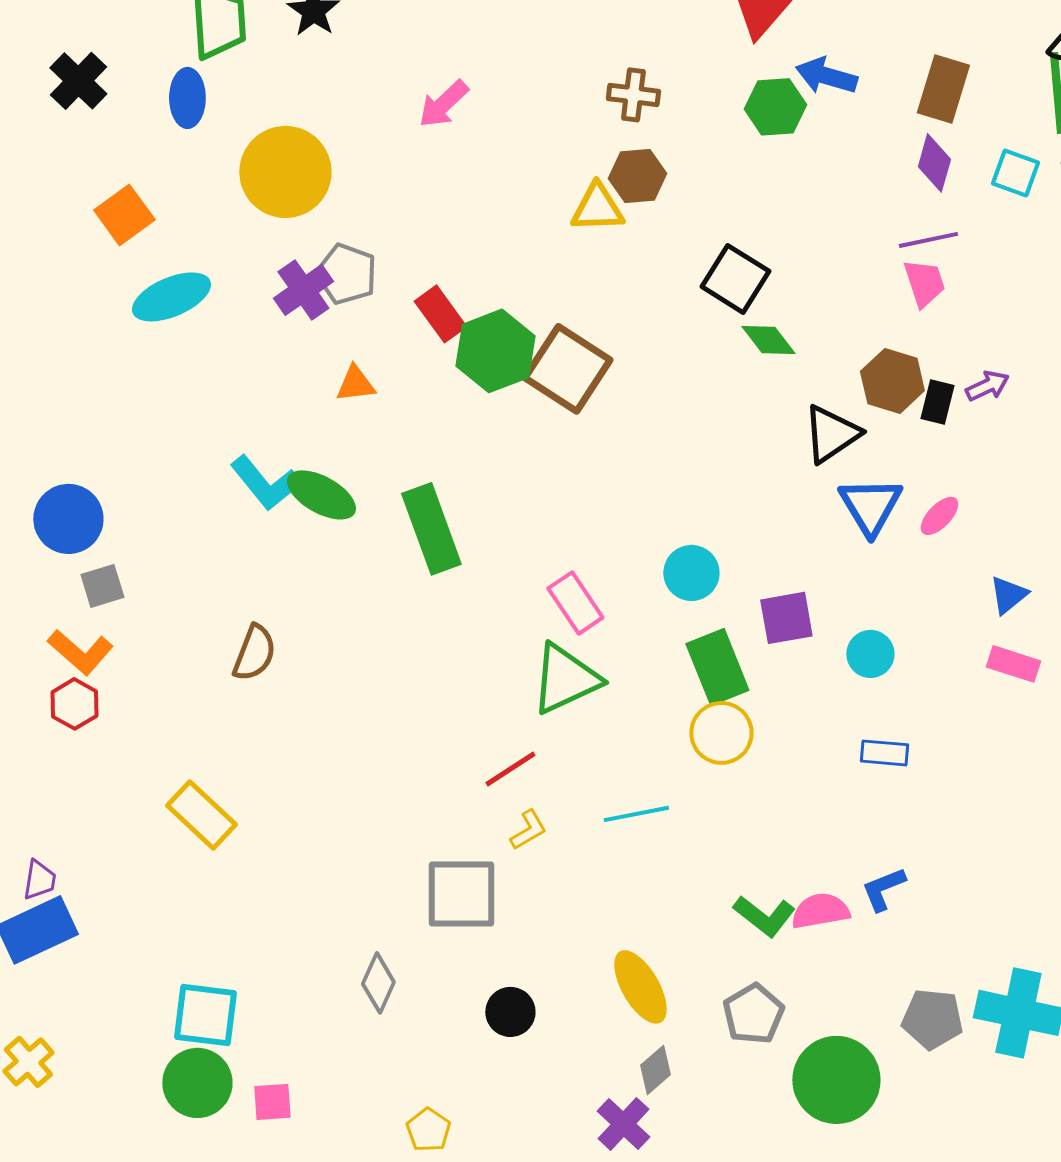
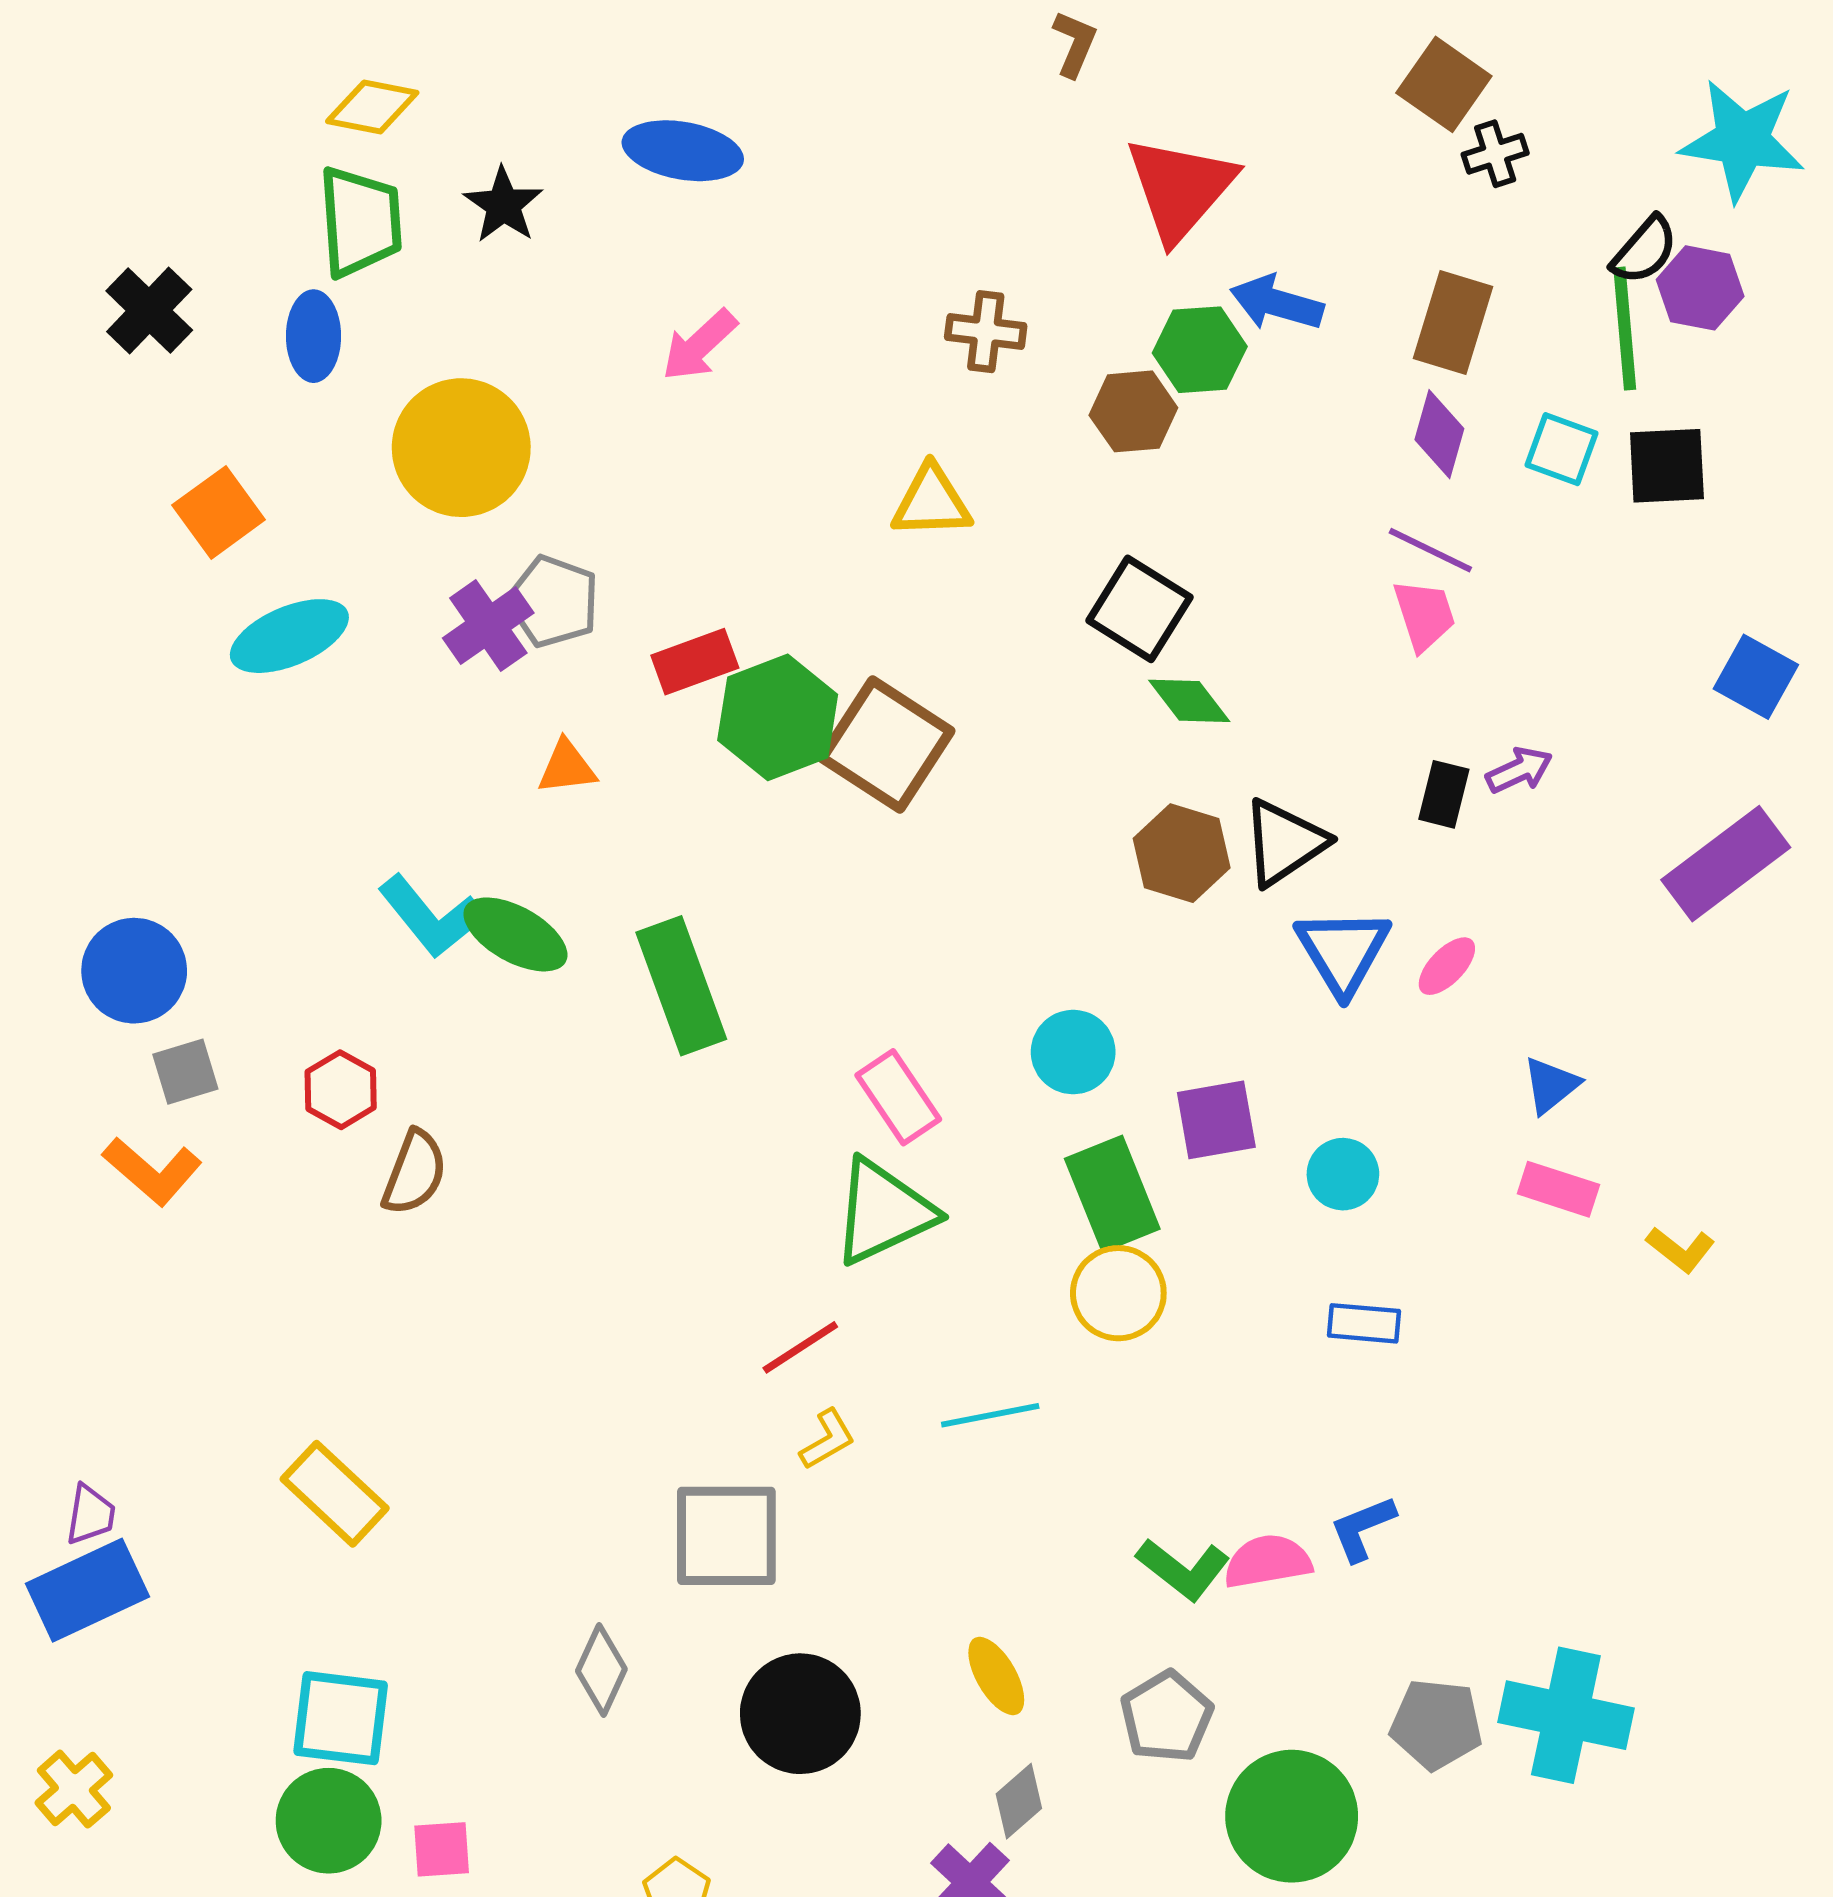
brown hexagon: (637, 176) -> (1133, 411), moved
purple line: (928, 240) -> (1430, 550), turned 38
red rectangle: (440, 314) -> (695, 662), turned -74
brown hexagon: (892, 381) -> (1182, 853), moved
red hexagon: (74, 704) -> (341, 1090), moved
yellow rectangle: (201, 815) -> (335, 1494), moved
yellow ellipse: (640, 987) -> (996, 1676), size x0.7
black circle: (510, 1012) -> (800, 1714), size x1.6

